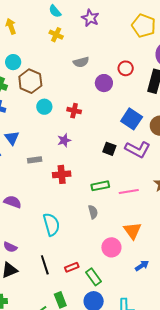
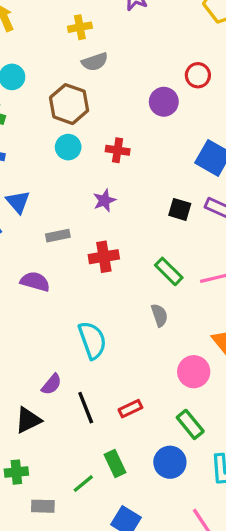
yellow cross: (56, 35) -> (80, 27), turned -32
gray semicircle: (81, 62) -> (95, 62), moved
brown hexagon: (30, 81) -> (69, 104), moved
green rectangle: (100, 186) -> (169, 271), turned 60
purple semicircle: (13, 202) -> (35, 282), moved
purple semicircle: (10, 247) -> (52, 384), moved, turned -72
green rectangle: (93, 277) -> (190, 424), moved

